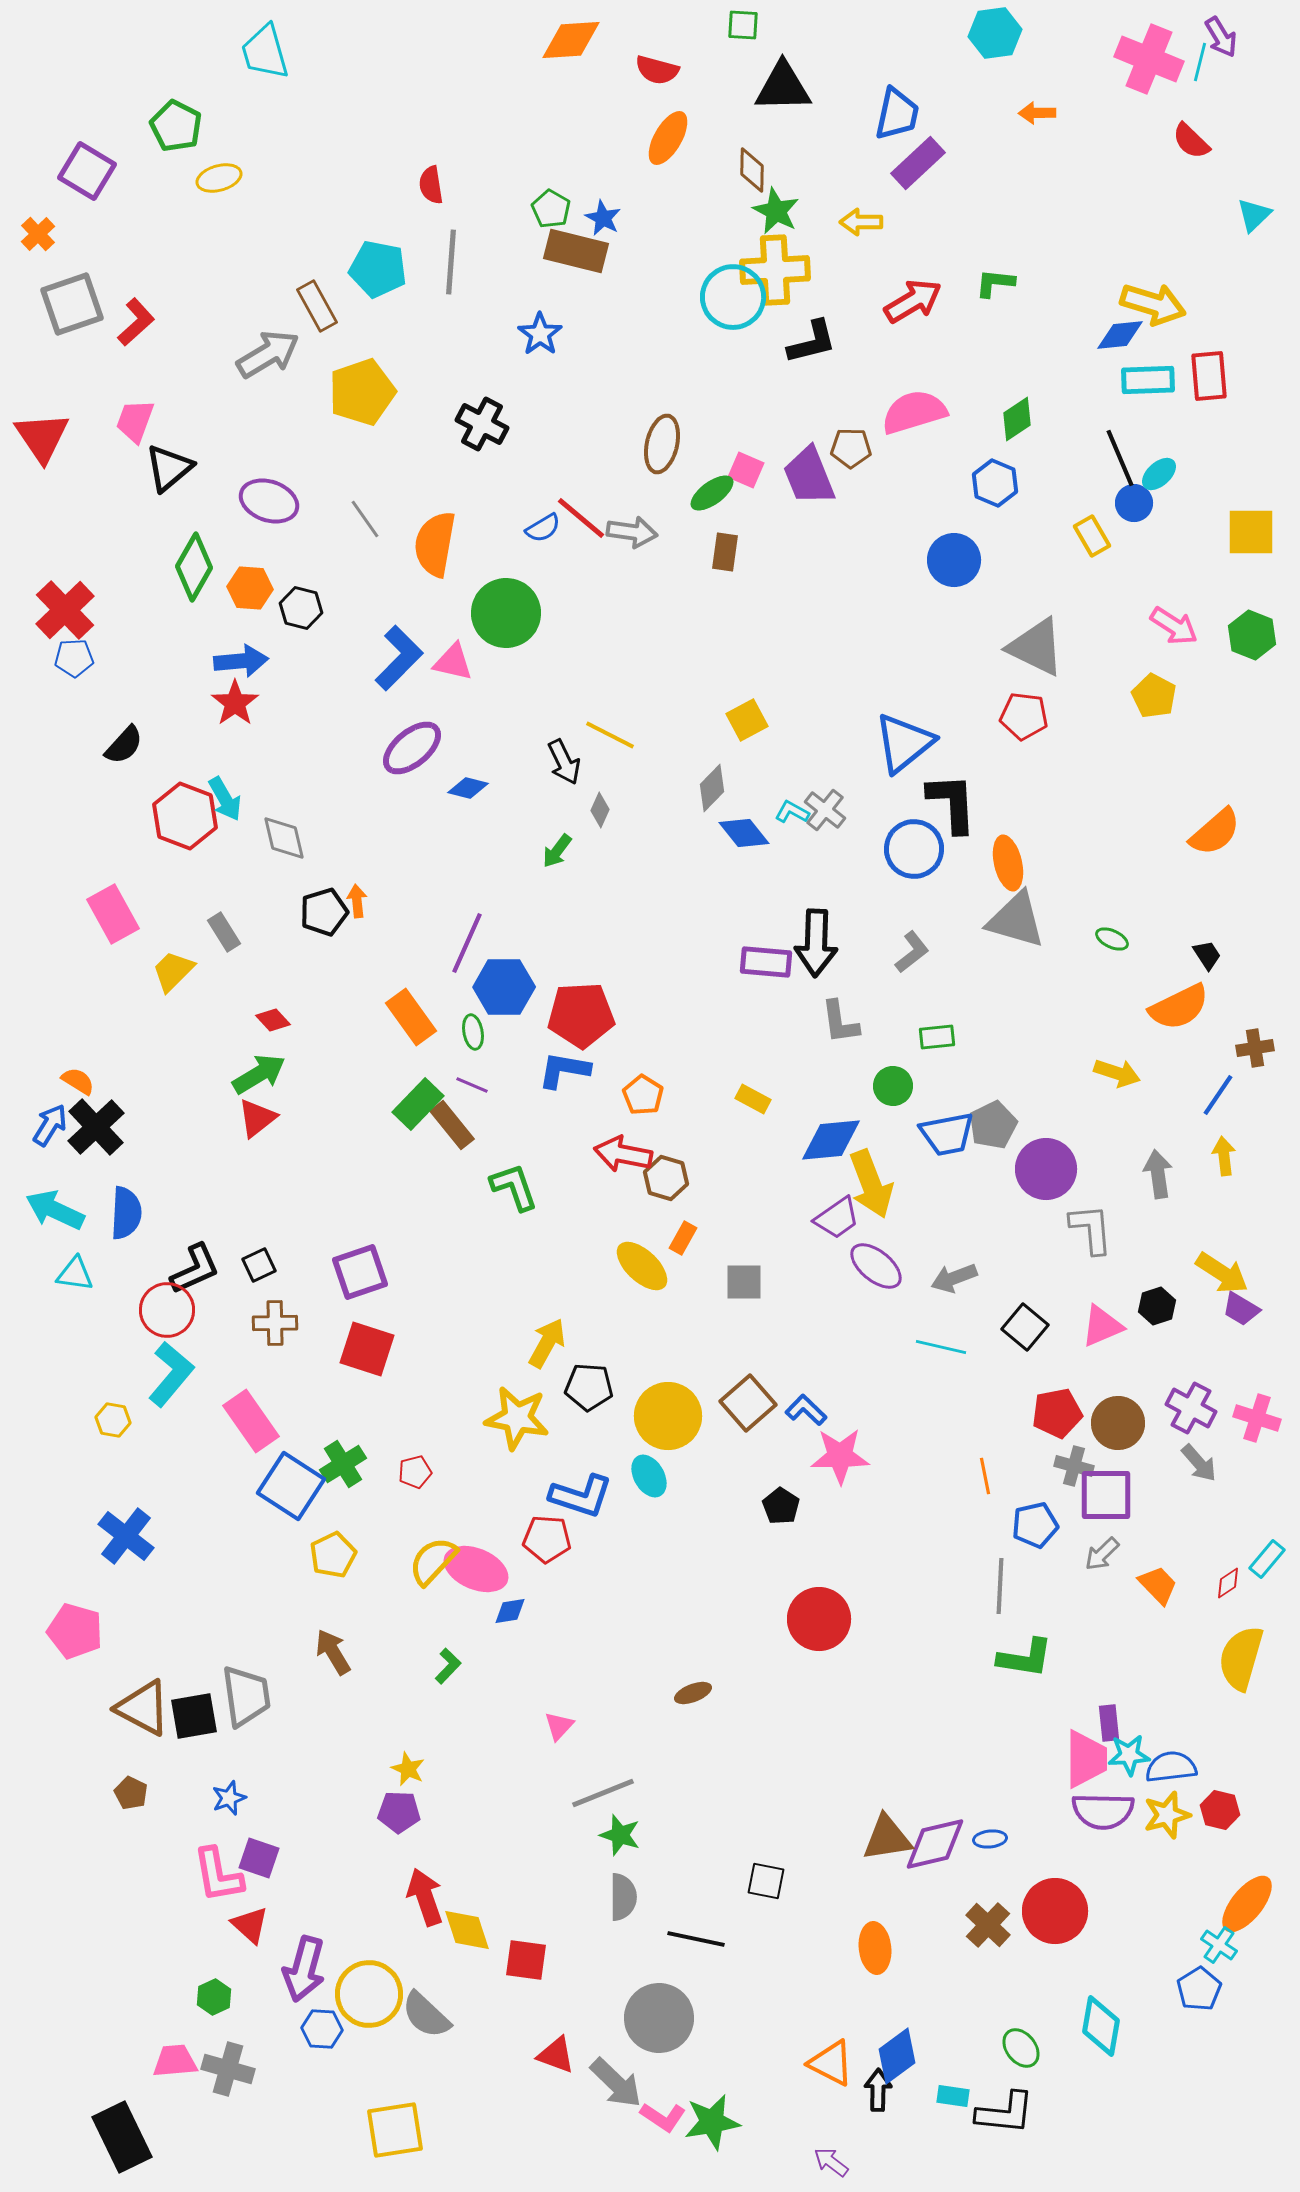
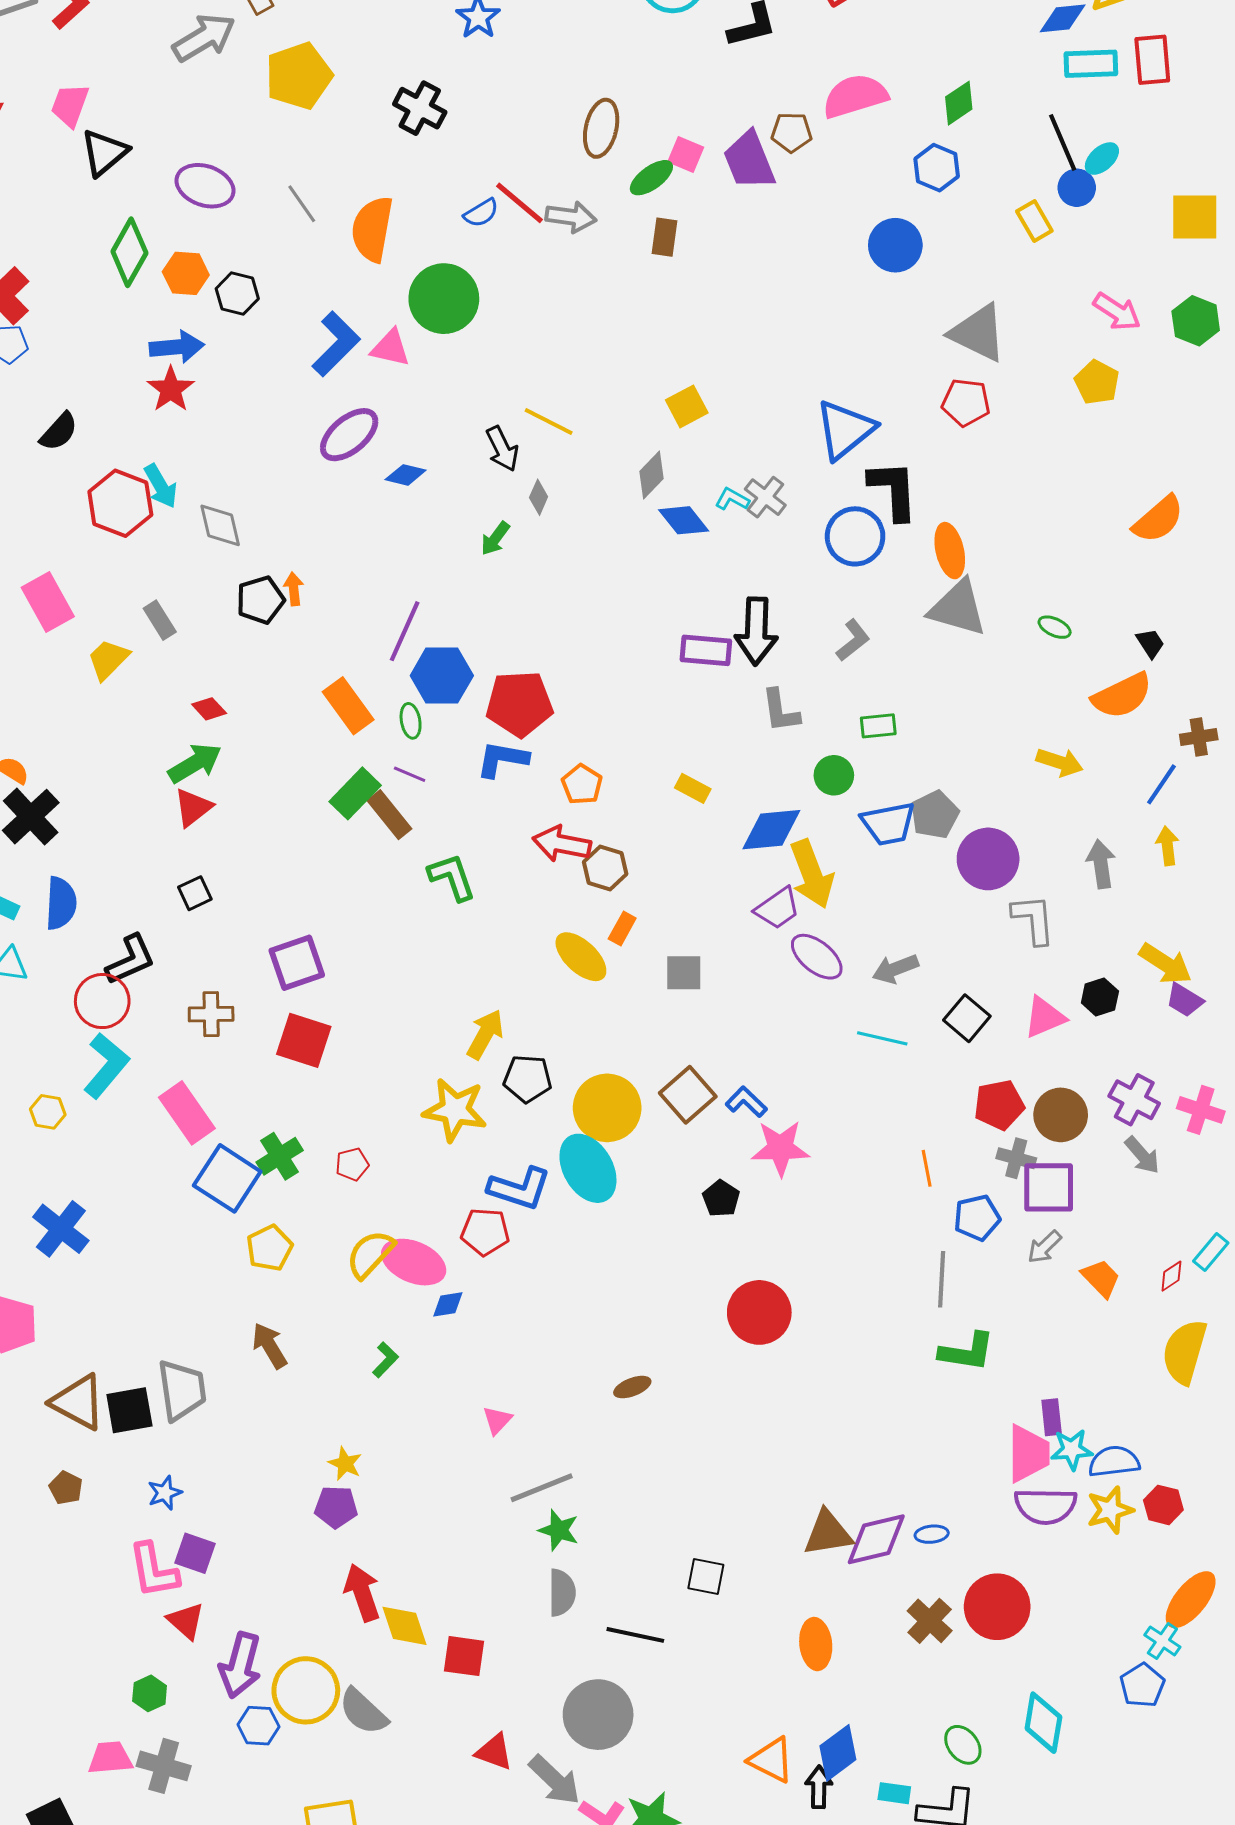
black square: (259, 1265) -> (195, 893), moved
cyan ellipse: (649, 1476) -> (588, 1168), size x1.6

